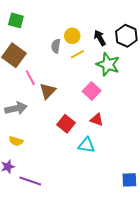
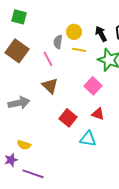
yellow line: (77, 54) -> (79, 50), turned 40
pink line: (30, 78) -> (48, 59), moved
brown triangle: (48, 91) -> (50, 86), turned -30
yellow semicircle: (16, 141) -> (24, 145), moved

